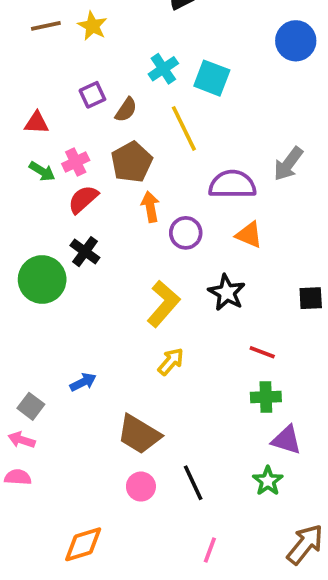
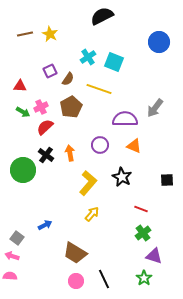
yellow line: (184, 128) -> (99, 89), turned -45
orange arrow: (150, 207) -> (70, 153), moved
green cross: (266, 397) -> (143, 233), turned -35

